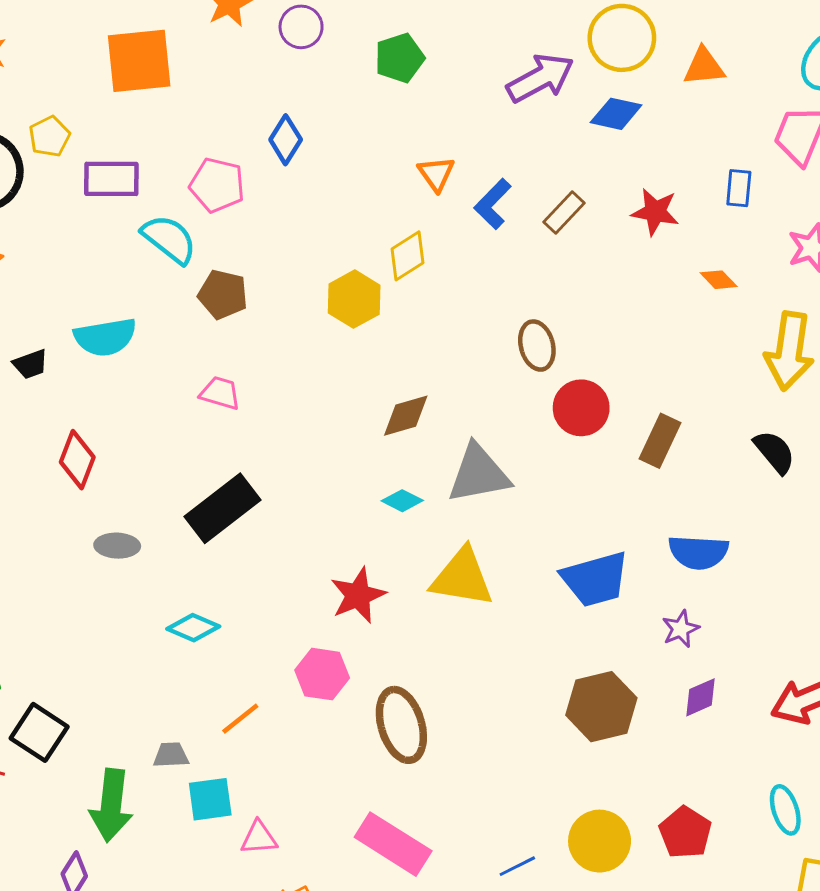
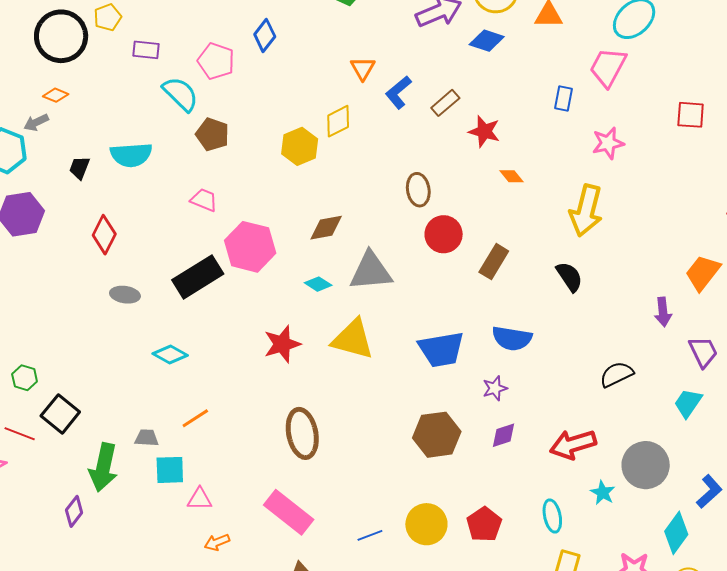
purple rectangle: (111, 179) -> (146, 50), size x0.7
red star: (655, 212) -> (484, 131), moved
orange diamond: (719, 280) -> (512, 176), moved
black trapezoid: (30, 364) -> (79, 168), turned 125
pink hexagon: (322, 674) -> (250, 247), moved, size x1.4

